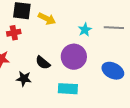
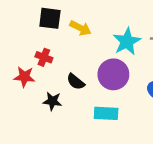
cyan star: (85, 30) -> (127, 41), size x1.6
red cross: (14, 33) -> (44, 57), moved, turned 32

